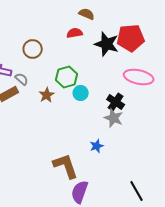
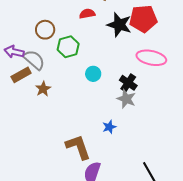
green hexagon: (67, 77) -> (68, 47), moved
gray semicircle: (22, 79) -> (34, 60), size x1.6
brown star: (47, 95) -> (43, 89), moved

